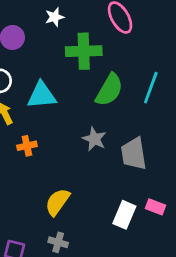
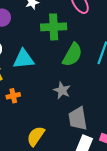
gray trapezoid: (134, 154) -> (78, 119), moved

